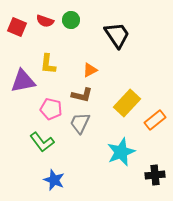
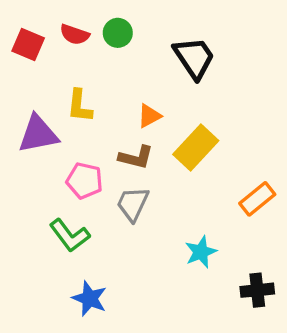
yellow rectangle: (127, 103) -> (196, 147), moved
cyan star: (121, 152) -> (201, 252), size x0.7

